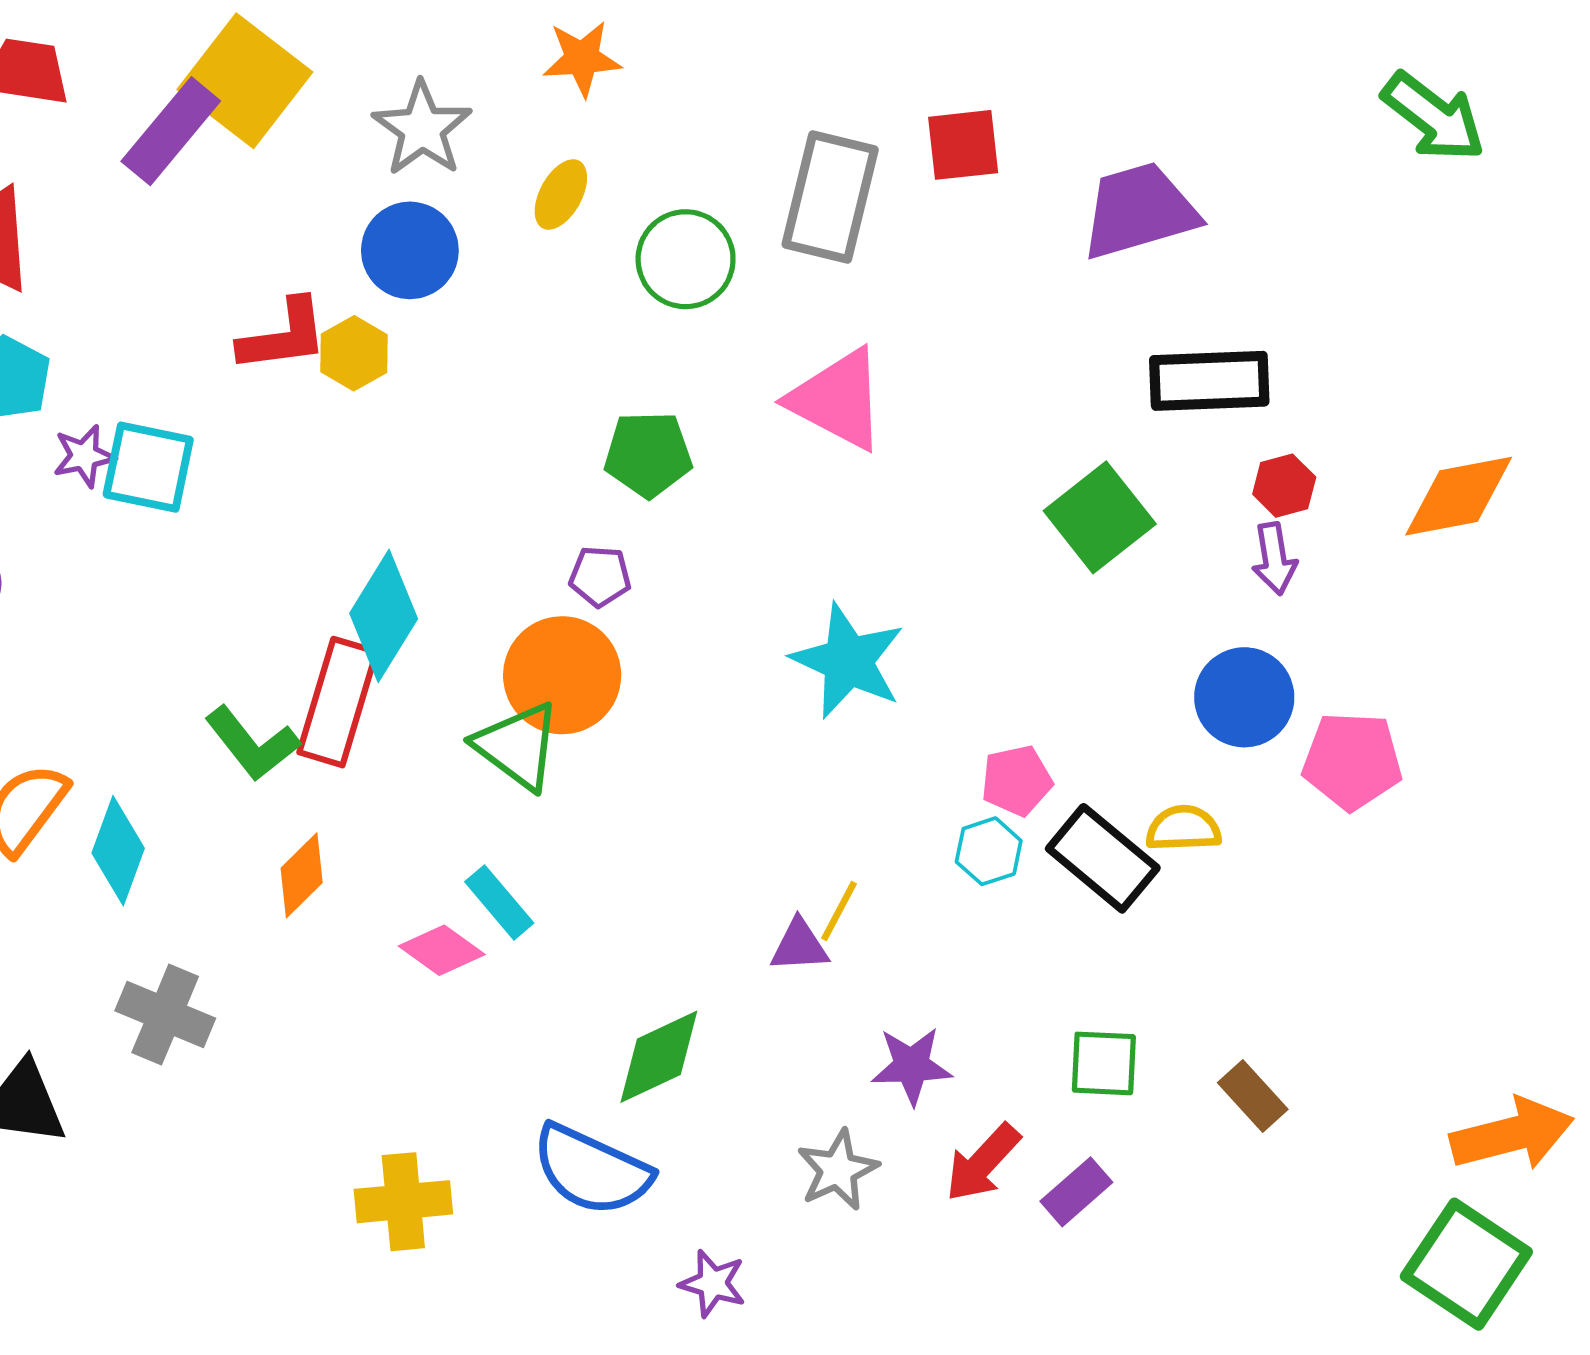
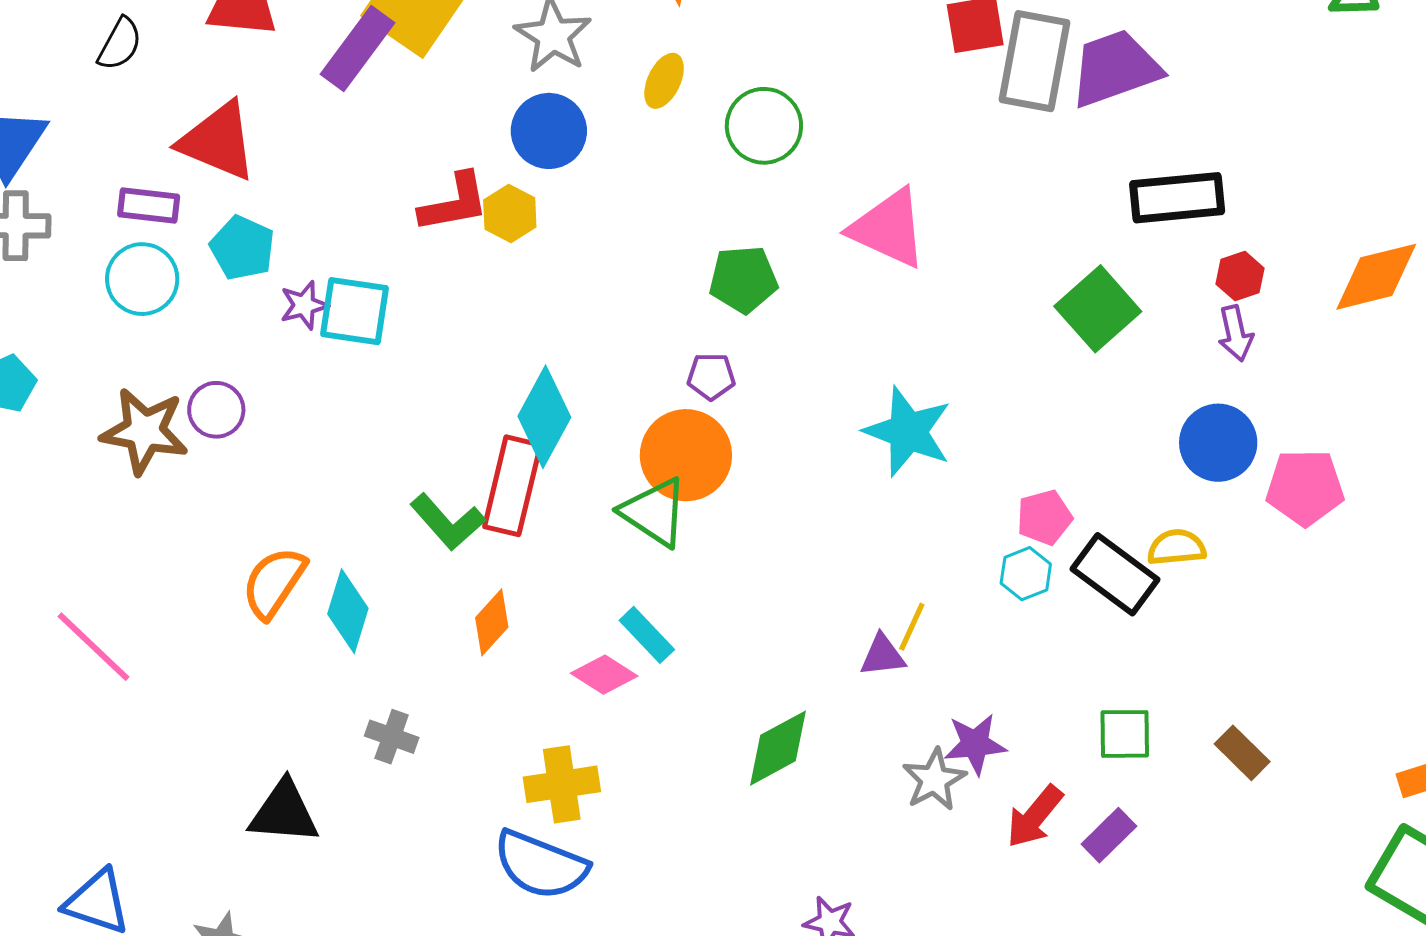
gray rectangle: (830, 197) -> (1035, 61), moved
gray cross: (165, 1014) -> (392, 737), size x0.7
blue semicircle: (592, 1170) -> (541, 865), moved
gray star: (838, 1170) -> (934, 780), moved
yellow cross: (403, 1202) -> (562, 784), moved

